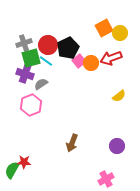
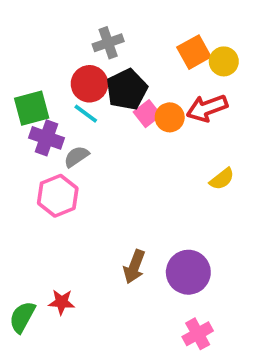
gray cross: (24, 43) -> (108, 43), moved
green square: (31, 58) -> (32, 108), moved
purple circle: (117, 146) -> (188, 272), moved, size x1.5
red star: (24, 162) -> (61, 302), moved

